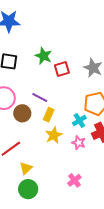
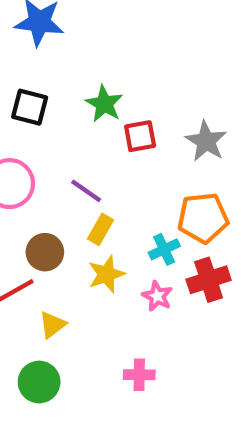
brown circle: (22, 113) -> (45, 252), moved
yellow triangle: (26, 168) -> (53, 325), moved
pink cross: (74, 180) -> (139, 375), turned 32

